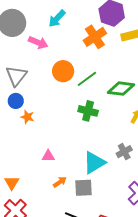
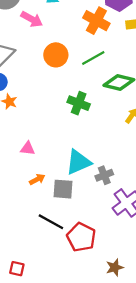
orange cross: (95, 37) -> (96, 21), turned -35
green line: (87, 79) -> (93, 58), moved
gray cross: (124, 152) -> (104, 175), moved

